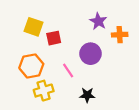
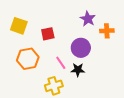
yellow square: (34, 27) -> (19, 26), moved
yellow cross: (44, 91) -> (54, 86), moved
black star: (87, 95) -> (78, 70), moved

